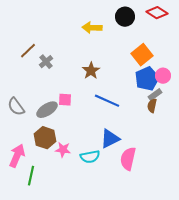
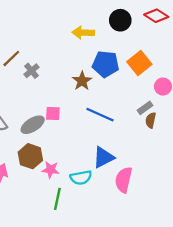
blue pentagon: (147, 79) -> (106, 64), moved, turned 30
gray rectangle: (155, 95) -> (145, 108), moved
green line: (31, 176) -> (57, 199), moved

